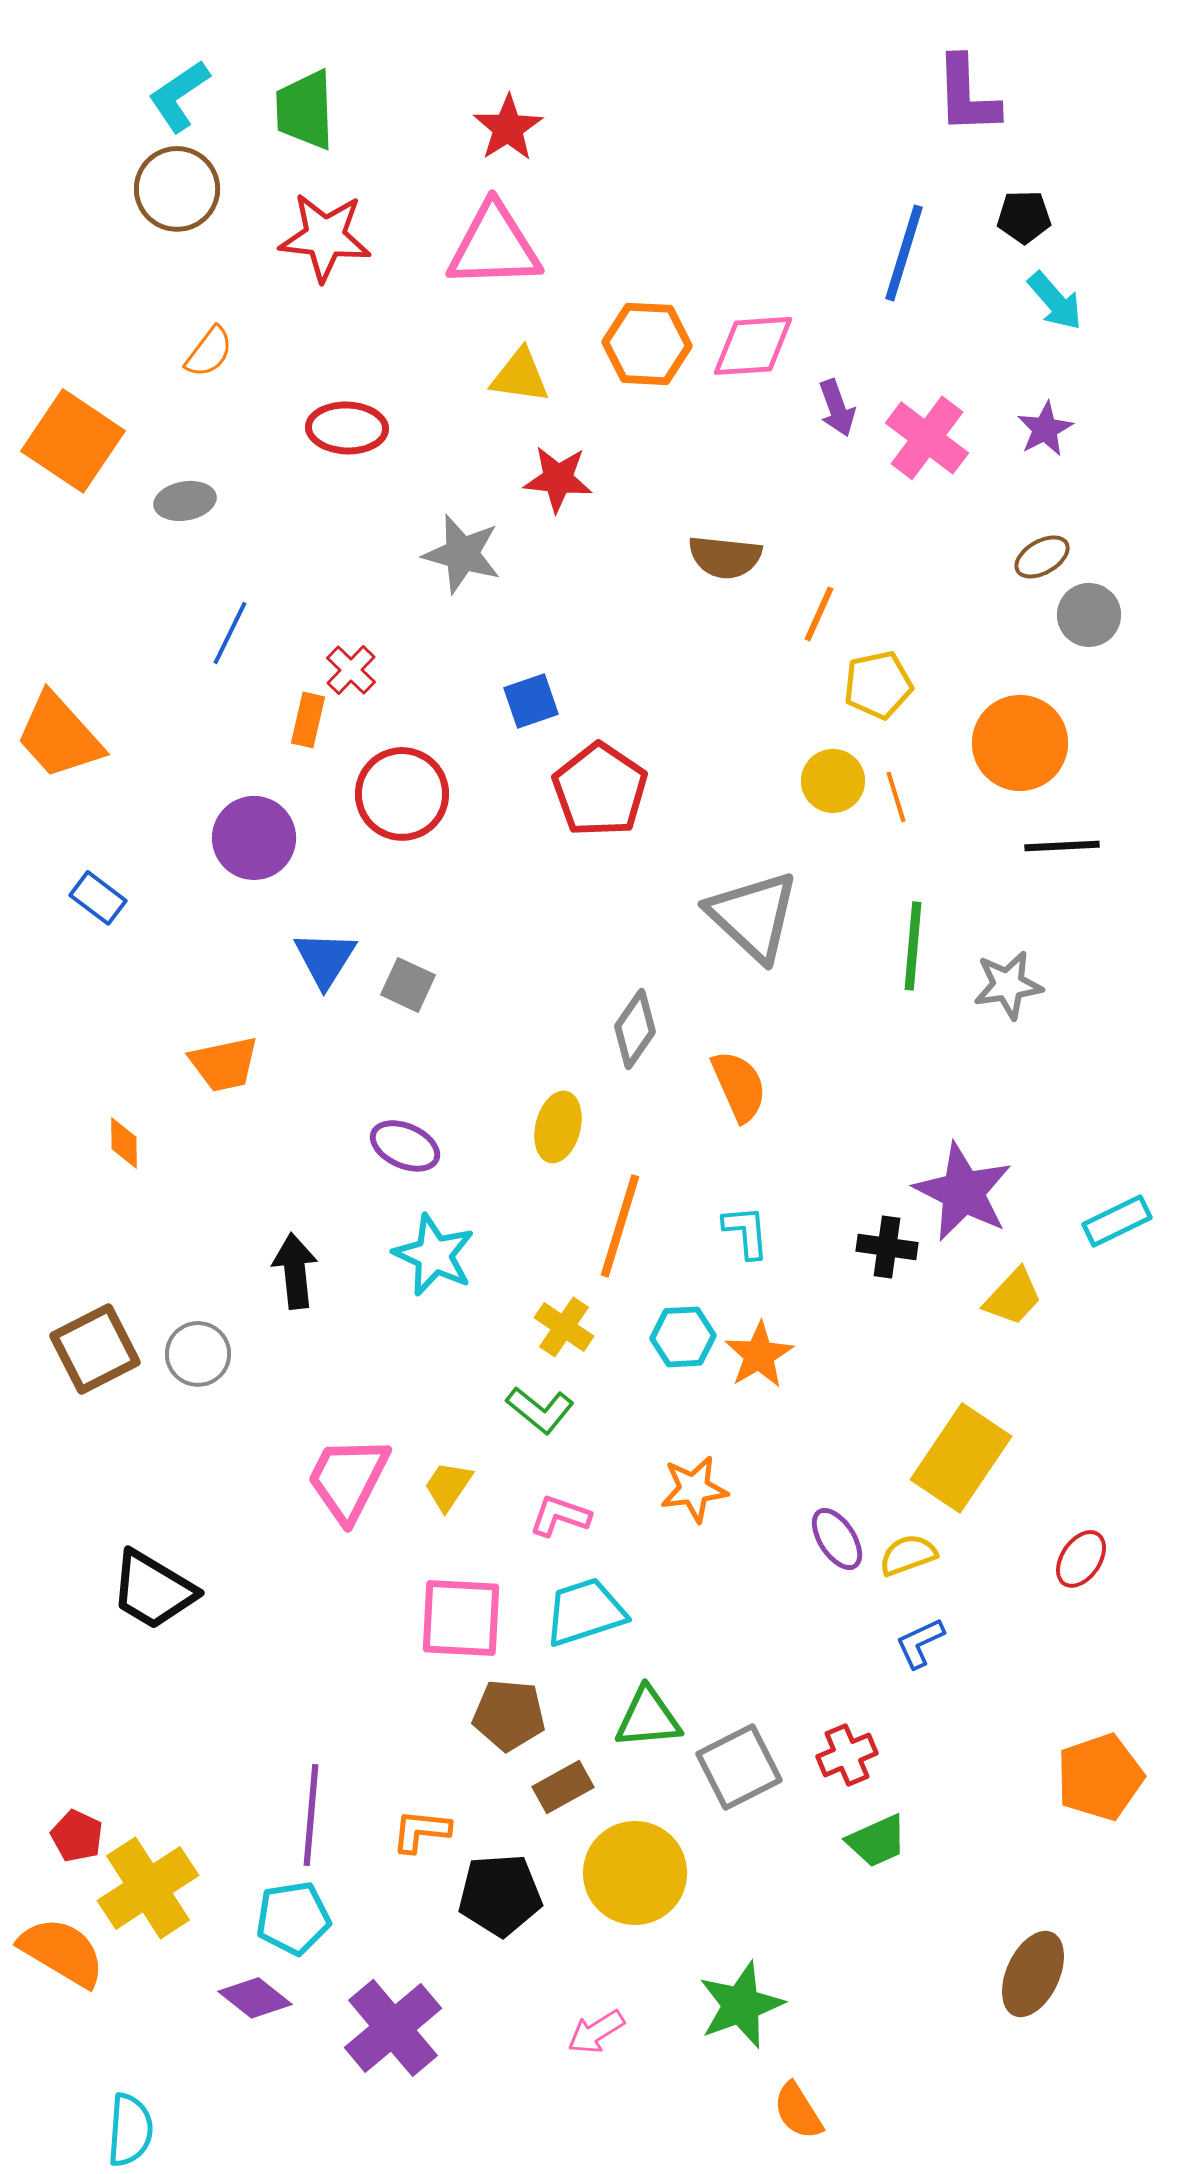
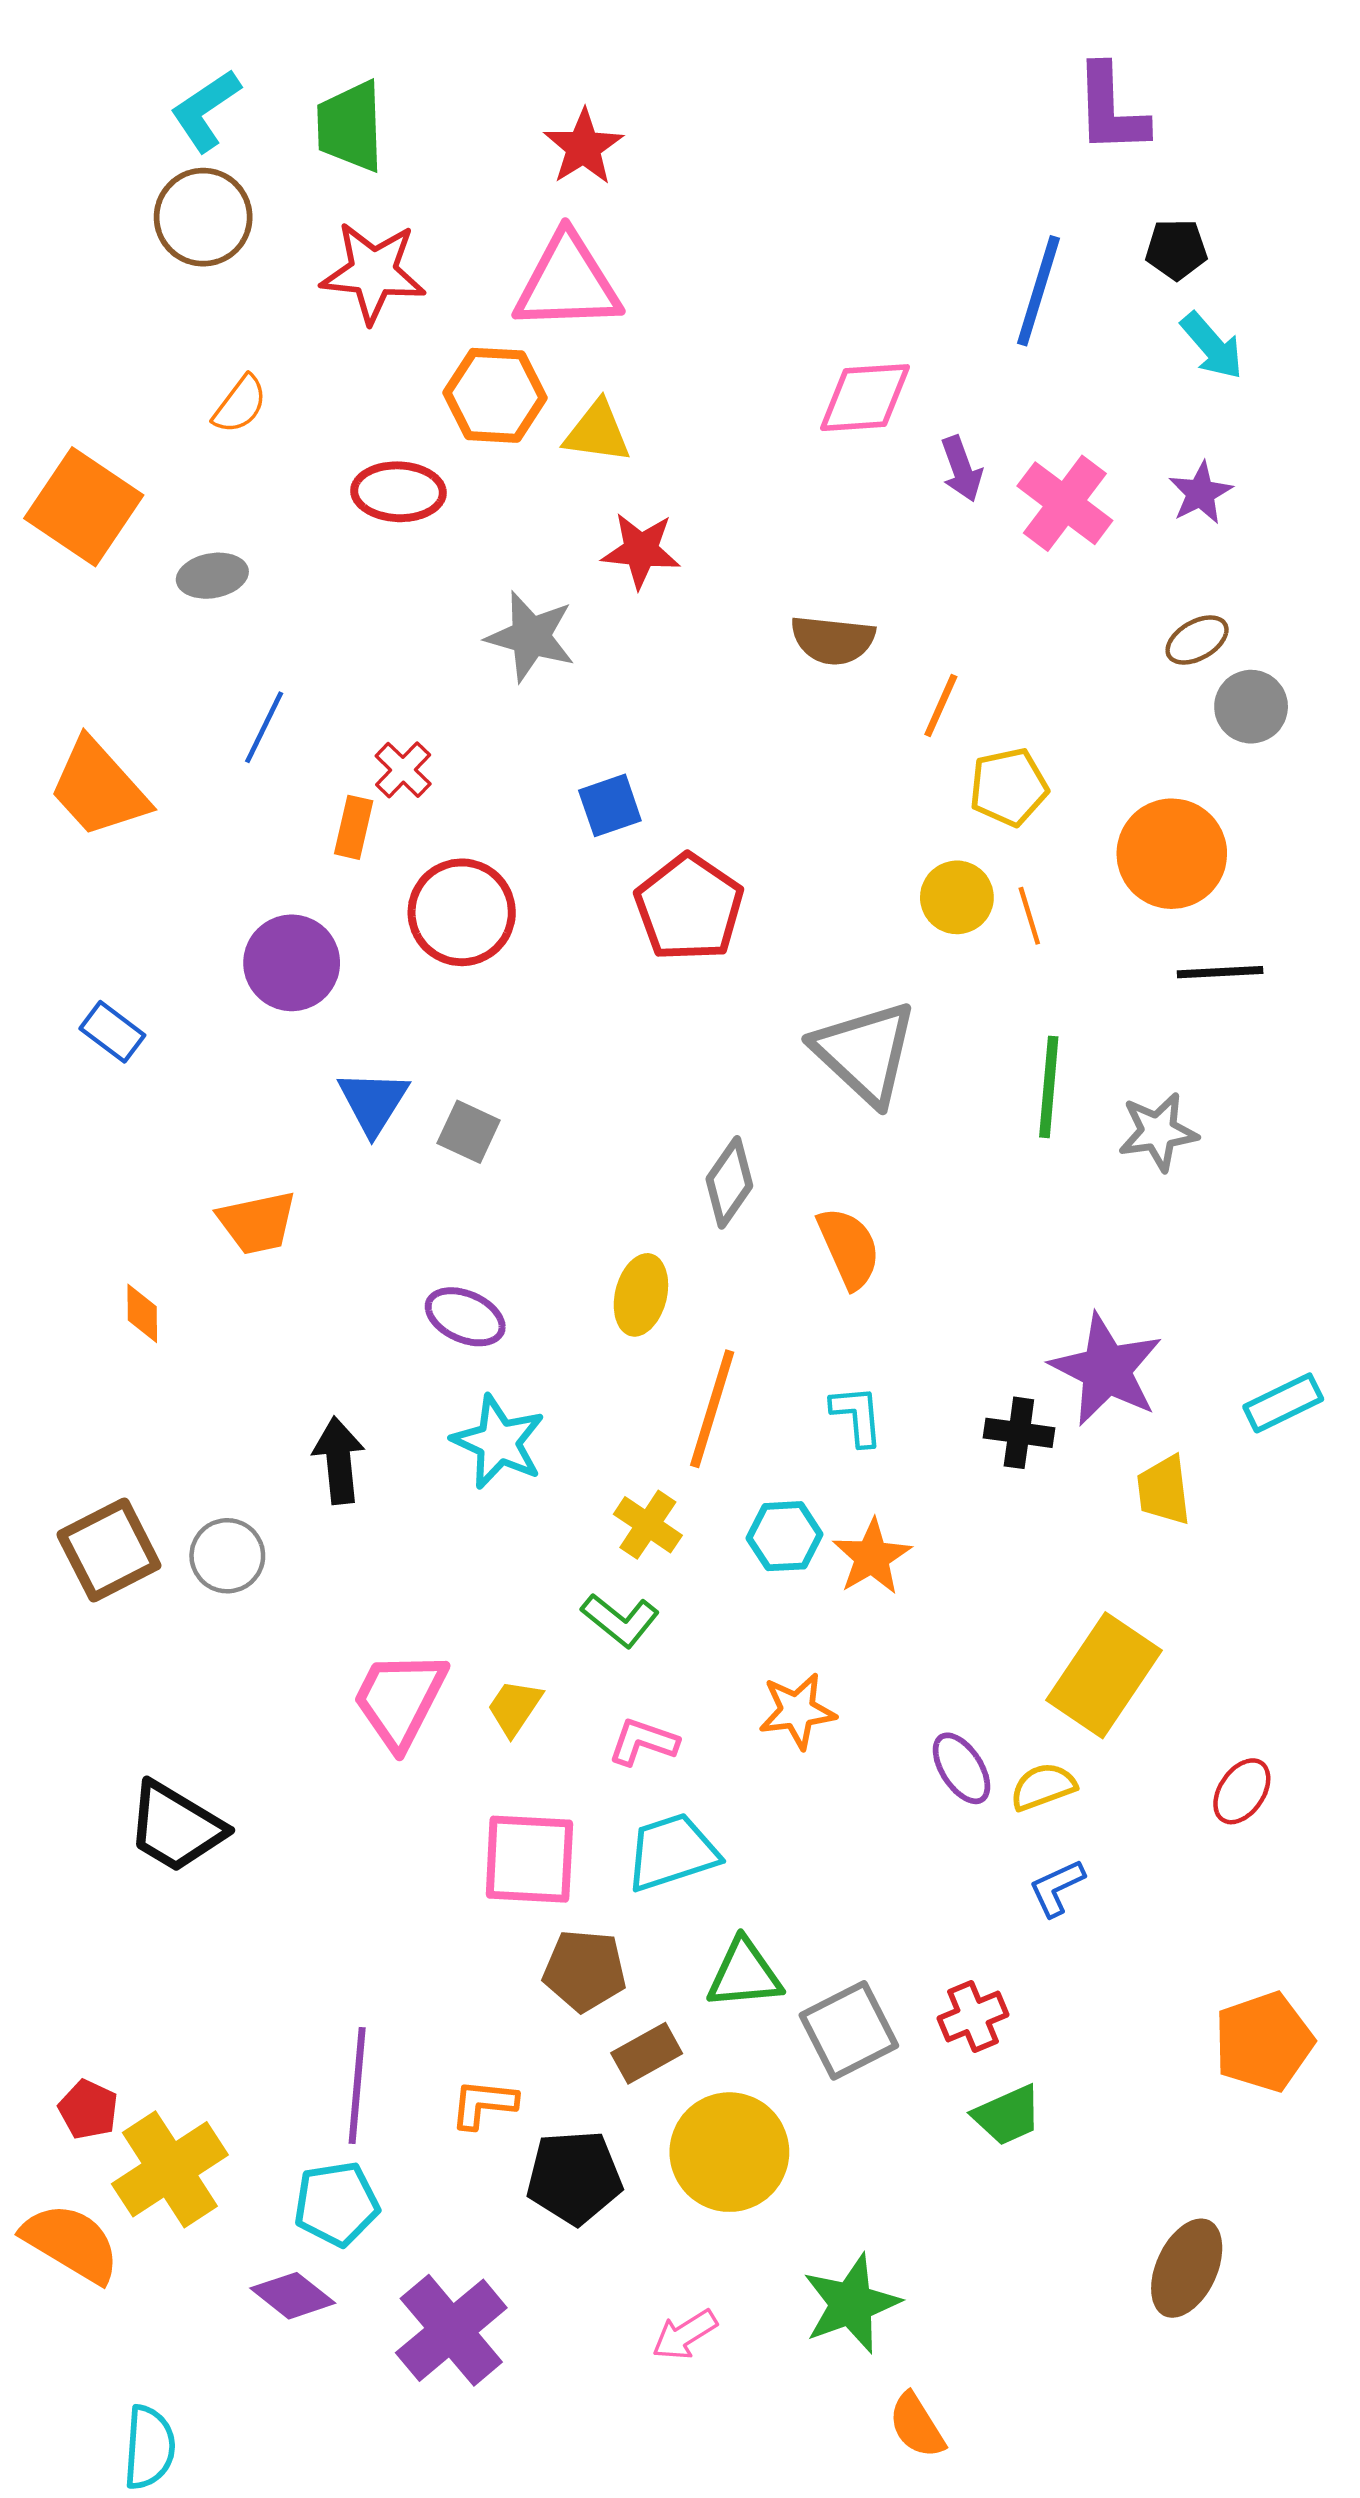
orange hexagon: (647, 344) -> (495, 395), moved
orange trapezoid: (59, 736) -> (99, 788), moved
yellow trapezoid: (1013, 1297) -> (1164, 1490), turned 130

